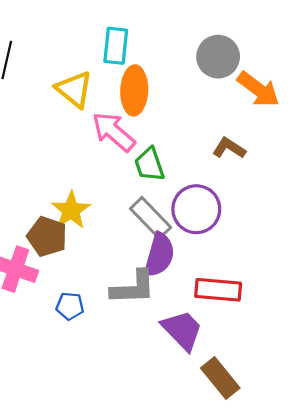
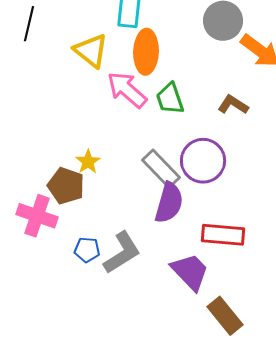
green trapezoid: (149, 164) -> (170, 99), moved
yellow star: (71, 210) -> (88, 162), size x0.7
gray L-shape: (133, 288) -> (122, 253), moved, turned -30

